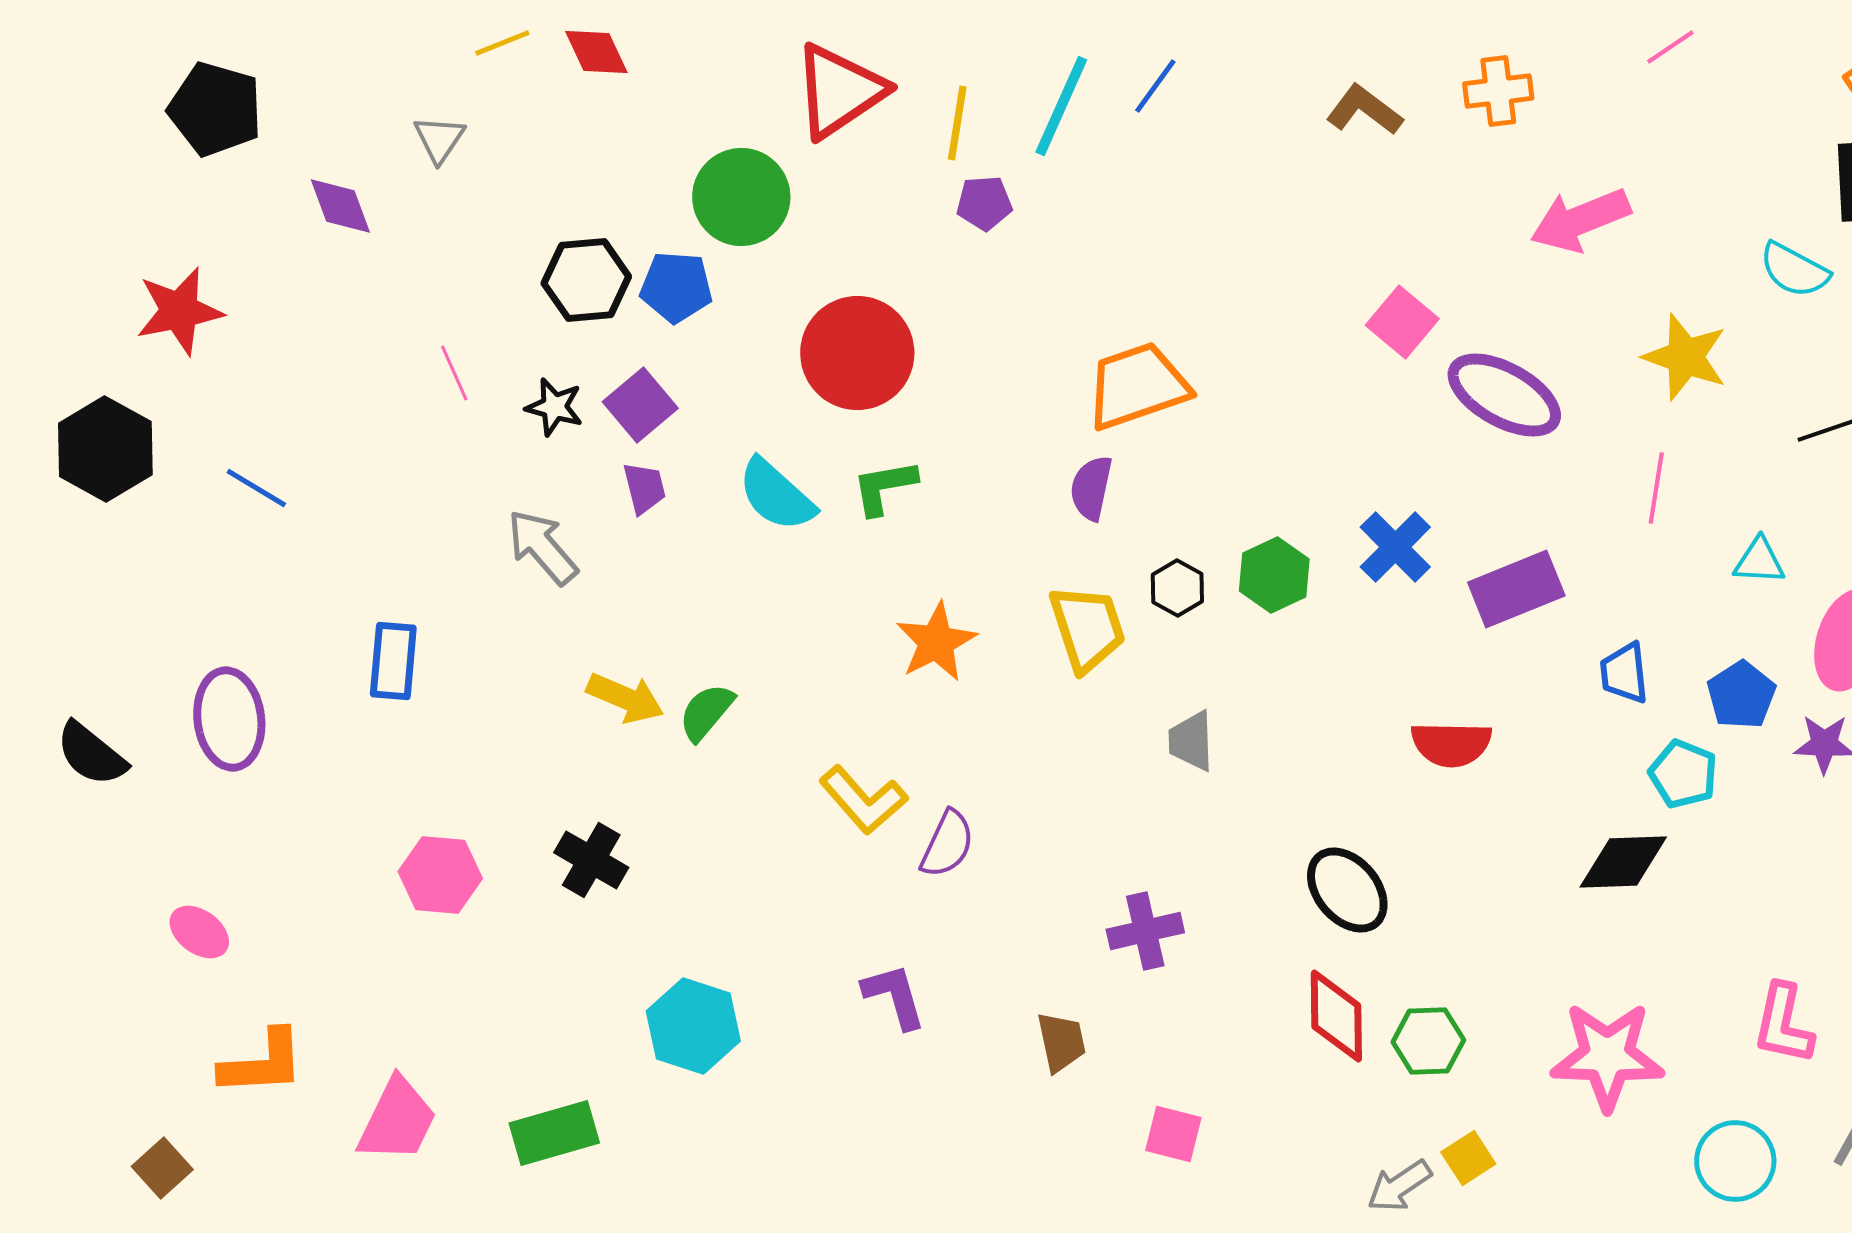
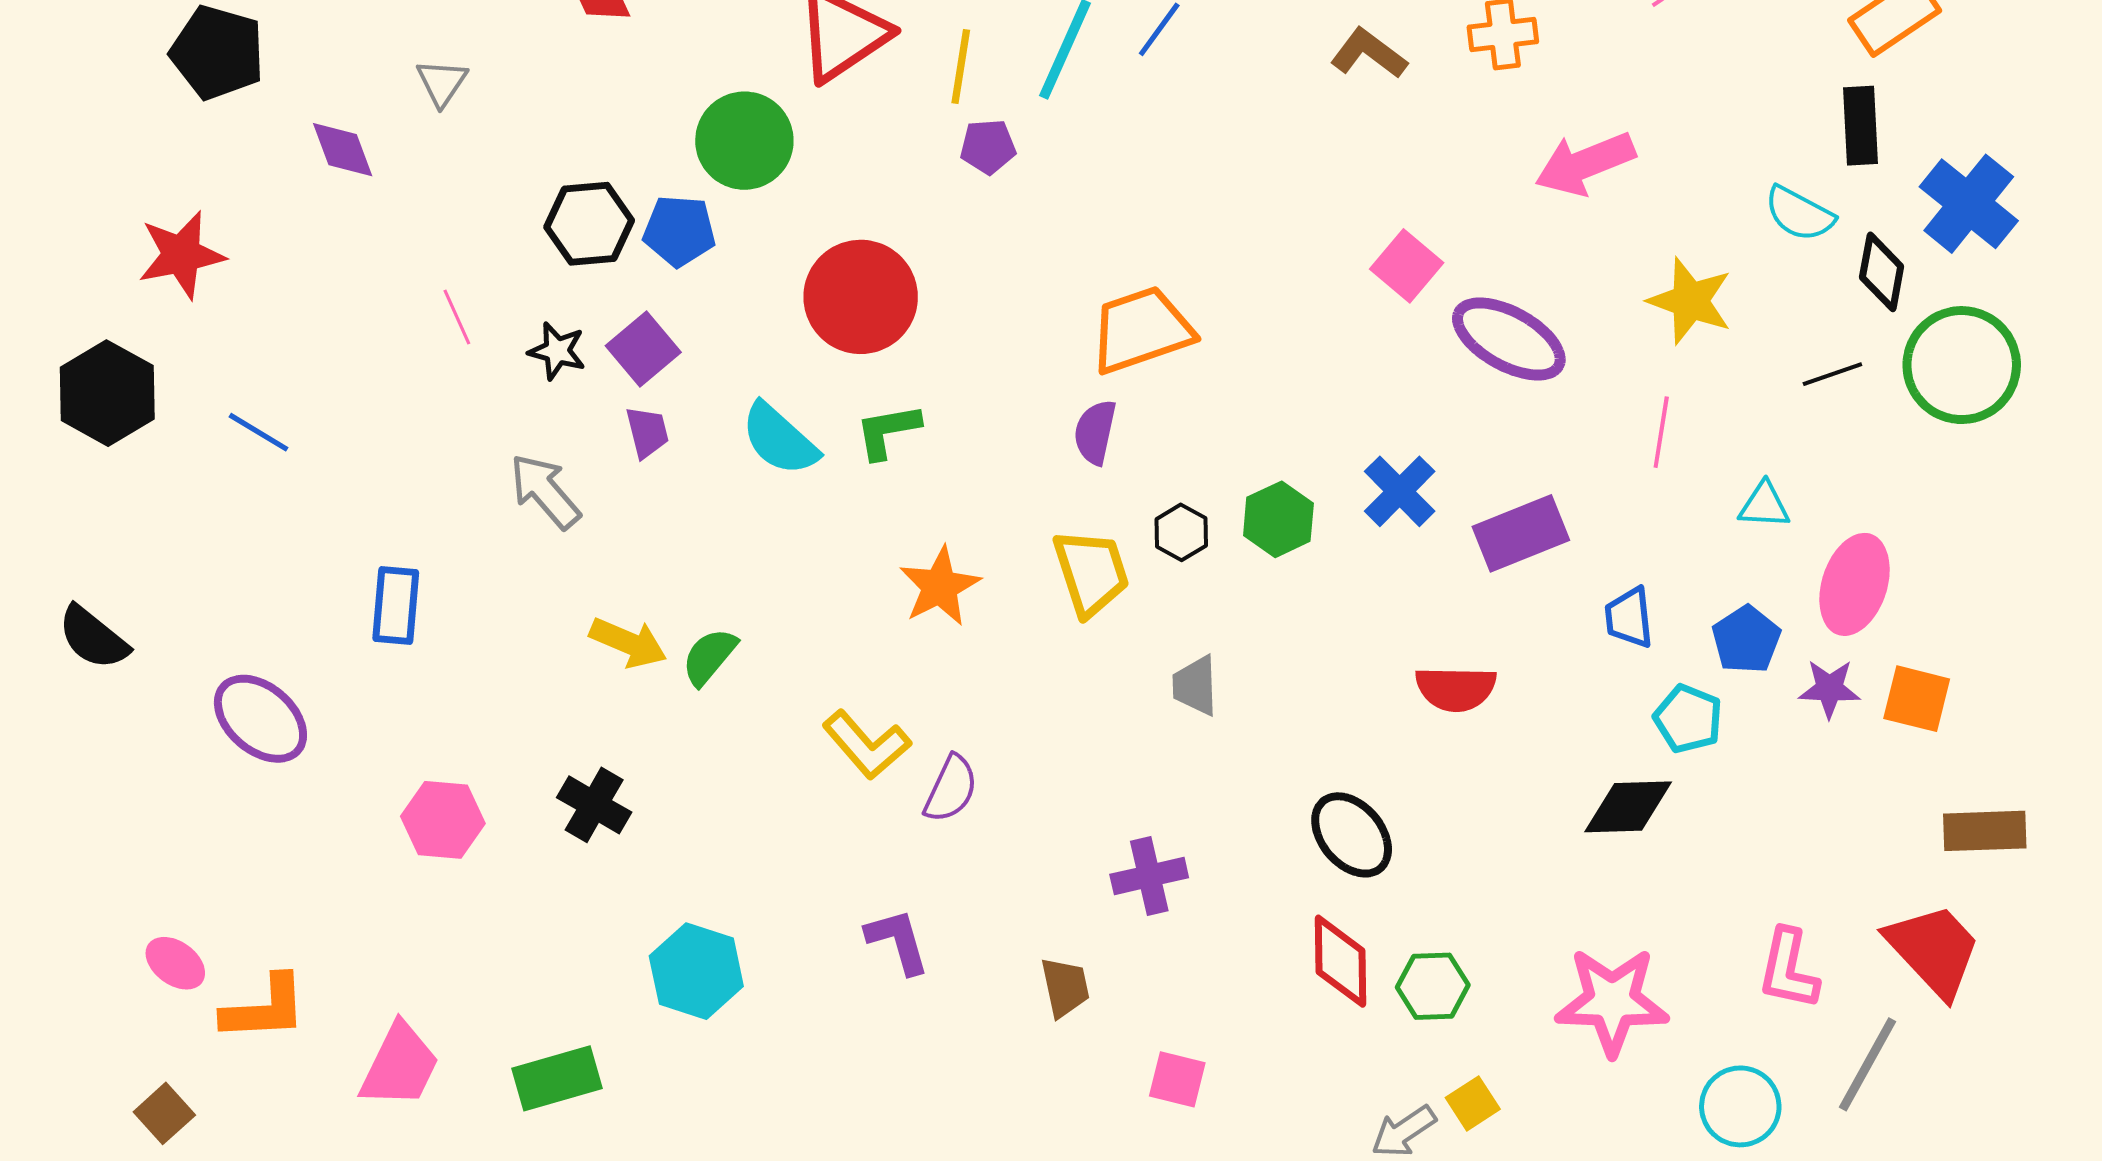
purple ellipse: (229, 719) -> (260, 719), moved, turned -42
black semicircle: (91, 754) -> (93, 638), moved
pink ellipse: (199, 932) -> (175, 963), moved

